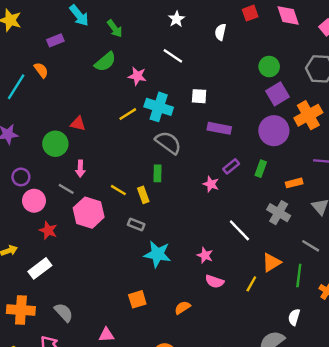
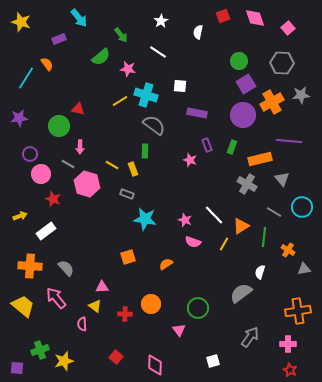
green arrow: (115, 29) -> (121, 35), moved
purple rectangle: (231, 166) -> (207, 145), turned -72
orange rectangle: (294, 183) -> (260, 159), size x1.6
white line: (239, 230) -> (214, 215), moved

